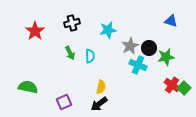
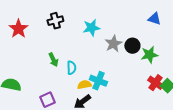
green arrow: (70, 53) -> (53, 60), moved
cyan semicircle: (90, 56) -> (71, 68), moved
cyan cross: (138, 65) -> (98, 81), moved
yellow semicircle: (101, 87) -> (84, 85), turned -112

